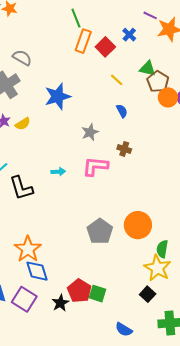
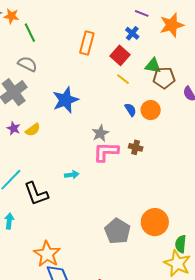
purple line: (150, 15) -> (142, 13), moved
green line: (76, 18) -> (30, 33), moved
red square: (105, 47) -> (120, 55), moved
brown pentagon: (158, 82) -> (164, 78), turned -30
orange circle: (168, 97) -> (151, 110), moved
pink L-shape: (95, 166) -> (106, 152), moved

